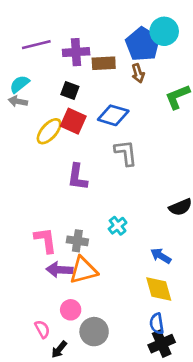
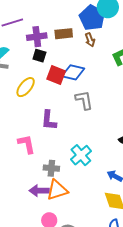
purple cross: (76, 52) -> (37, 37), moved
red square: (73, 121) -> (56, 75), moved
cyan cross: (118, 226) -> (81, 155), size x1.5
pink L-shape: (45, 240) -> (27, 144), moved

